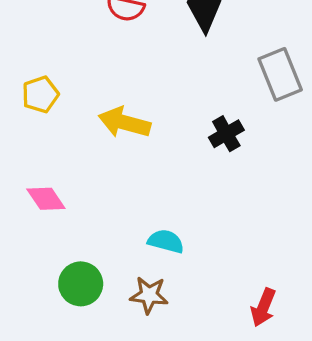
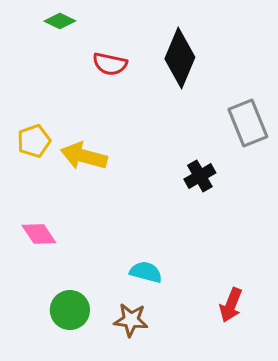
yellow arrow: (124, 123) -> (84, 156), moved
red arrow: (263, 307) -> (231, 305), moved

